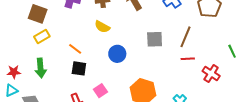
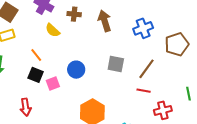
yellow semicircle: (102, 27) -> (53, 30), moved
red cross: (211, 73) -> (163, 110), turned 30
pink square: (100, 91) -> (53, 84), moved

